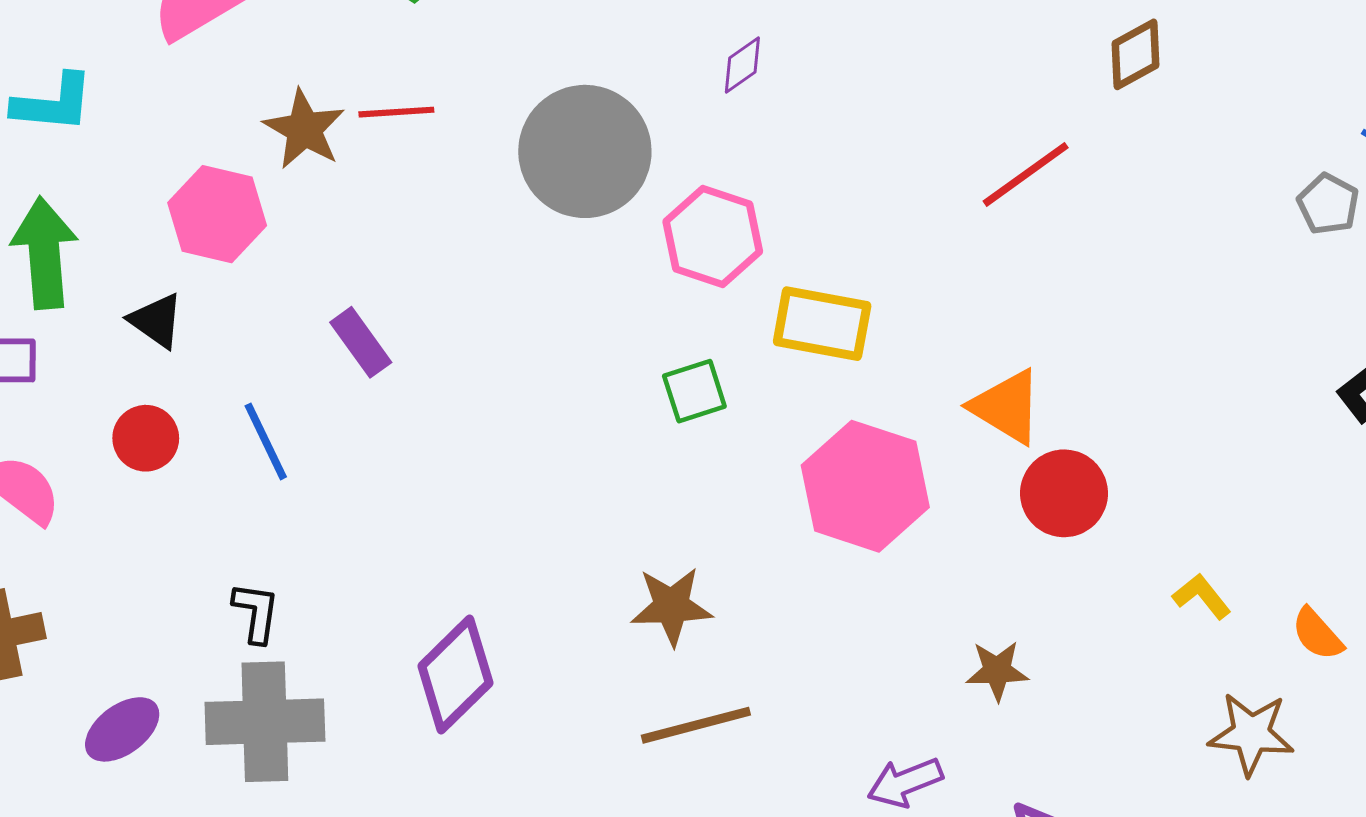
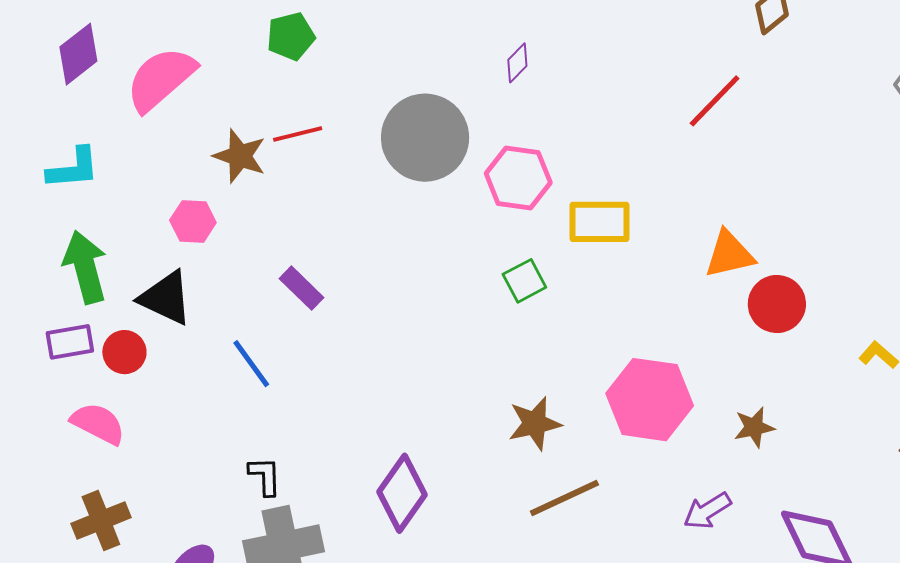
pink hexagon: (217, 214) -> (193, 221), size x0.7
black triangle: (156, 321) -> (166, 298), size x1.5
orange triangle: (1007, 407) -> (729, 254), turned -34
red circle: (146, 438) -> (124, 352), moved
pink hexagon: (865, 486) -> (650, 400), moved

